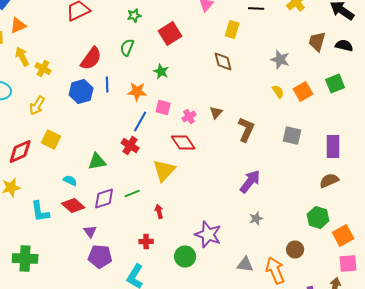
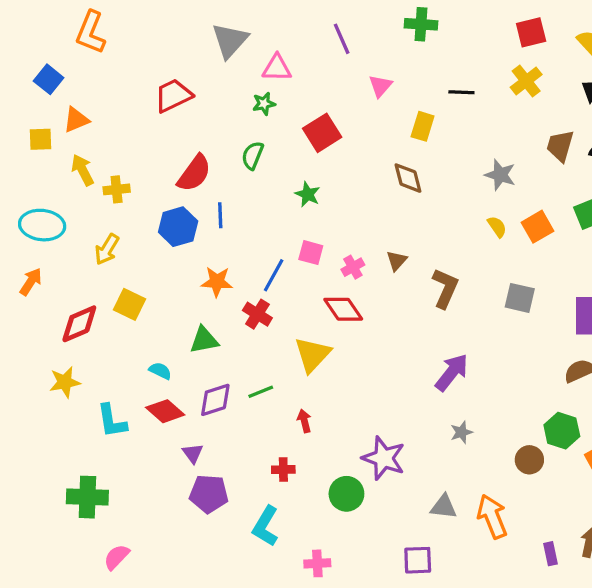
yellow cross: (43, 68) -> (117, 189), turned -35
orange star: (137, 92) -> (217, 282), moved
brown circle: (295, 250) -> (529, 460), moved

